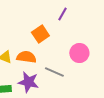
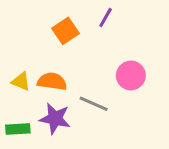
orange square: (40, 34) -> (65, 31), moved

